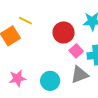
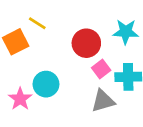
pink star: (17, 78) -> (20, 99), turned -30
cyan circle: (50, 81) -> (46, 84), moved

